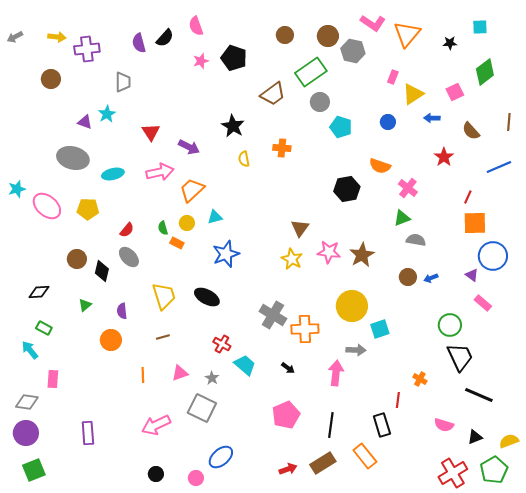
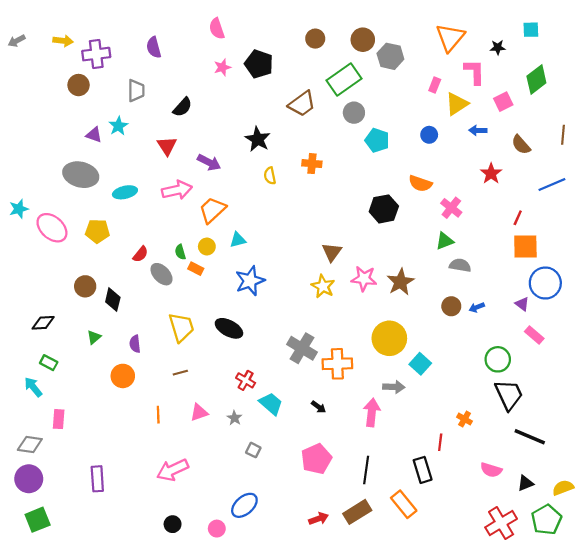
pink L-shape: (373, 23) -> (475, 72), moved, turned -125
black semicircle: (165, 38) -> (183, 107), moved
brown circle: (51, 79) -> (79, 85), moved
gray ellipse: (129, 257) -> (161, 274), moved
cyan square: (380, 329) -> (420, 364), turned -30
gray square: (202, 408) -> (253, 450), moved, size x0.5

